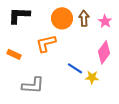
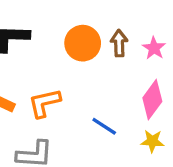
orange L-shape: (46, 43) -> (44, 103), moved
yellow star: (92, 77) -> (152, 141), moved

